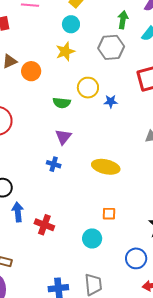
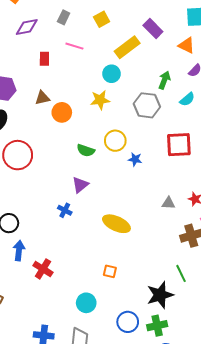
cyan circle: (92, 238) -> (86, 303), moved

